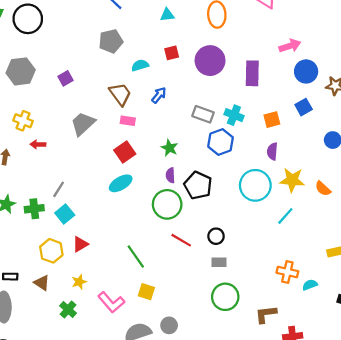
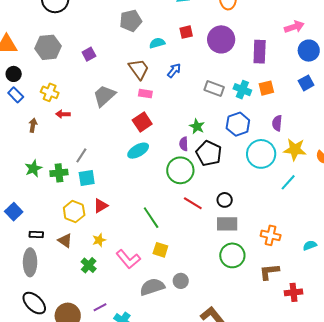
orange square: (272, 120) -> (266, 88), moved
blue hexagon: (221, 142) -> (238, 124), moved
green star: (169, 148) -> (197, 126), moved
cyan square: (65, 214) -> (87, 178), turned 30
gray rectangle: (219, 262) -> (227, 224), size x1.5
orange cross: (287, 272) -> (271, 235), moved

